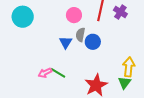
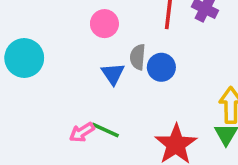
pink circle: (74, 15) -> (104, 24), moved
cyan circle: (23, 17) -> (24, 58), moved

